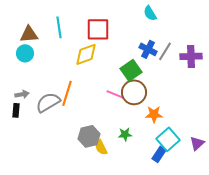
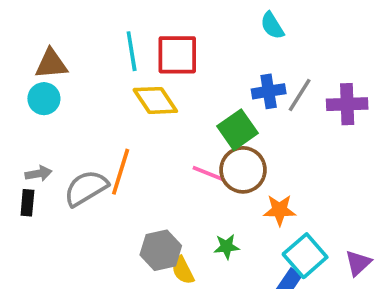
cyan line: (59, 27) -> (132, 51), moved
blue cross: (148, 49) -> (269, 91), turned -36
yellow diamond: (86, 54) -> (155, 100), turned 75

